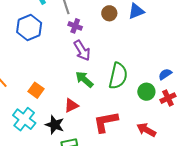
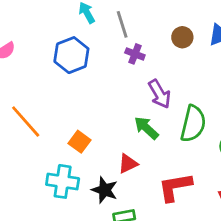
purple arrow: (82, 50) -> (160, 94), moved
cyan cross: (24, 119) -> (63, 181), turned -30

